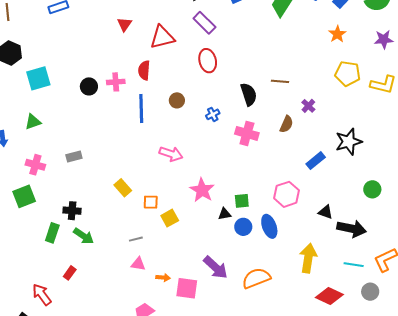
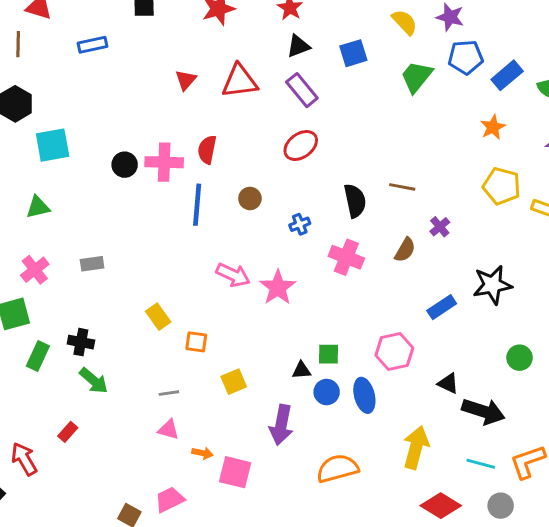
red triangle: (162, 37) -> (240, 81), moved
red ellipse: (208, 61) -> (301, 146), turned 60
pink cross: (116, 82) -> (164, 162), size x1.4
pink cross: (35, 165) -> (35, 270), turned 30
pink star: (202, 190) -> (278, 287), moved
yellow square: (170, 218) -> (234, 382), moved
green rectangle: (52, 233) -> (38, 356), moved
purple arrow: (216, 267) -> (281, 425), moved, turned 52

